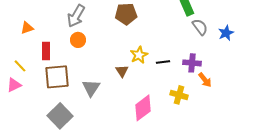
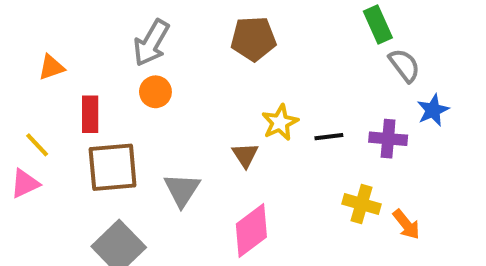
blue star: (226, 33) -> (433, 110), moved
orange arrow: (205, 80) -> (406, 224), moved
pink diamond: (143, 108) -> (251, 231), moved

